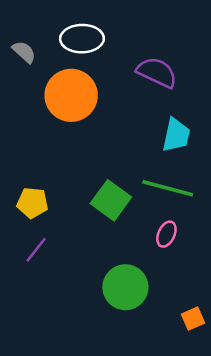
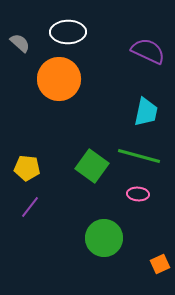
purple semicircle: (157, 72) -> (148, 51), moved
pink ellipse: (166, 234) -> (138, 194), turned 70

